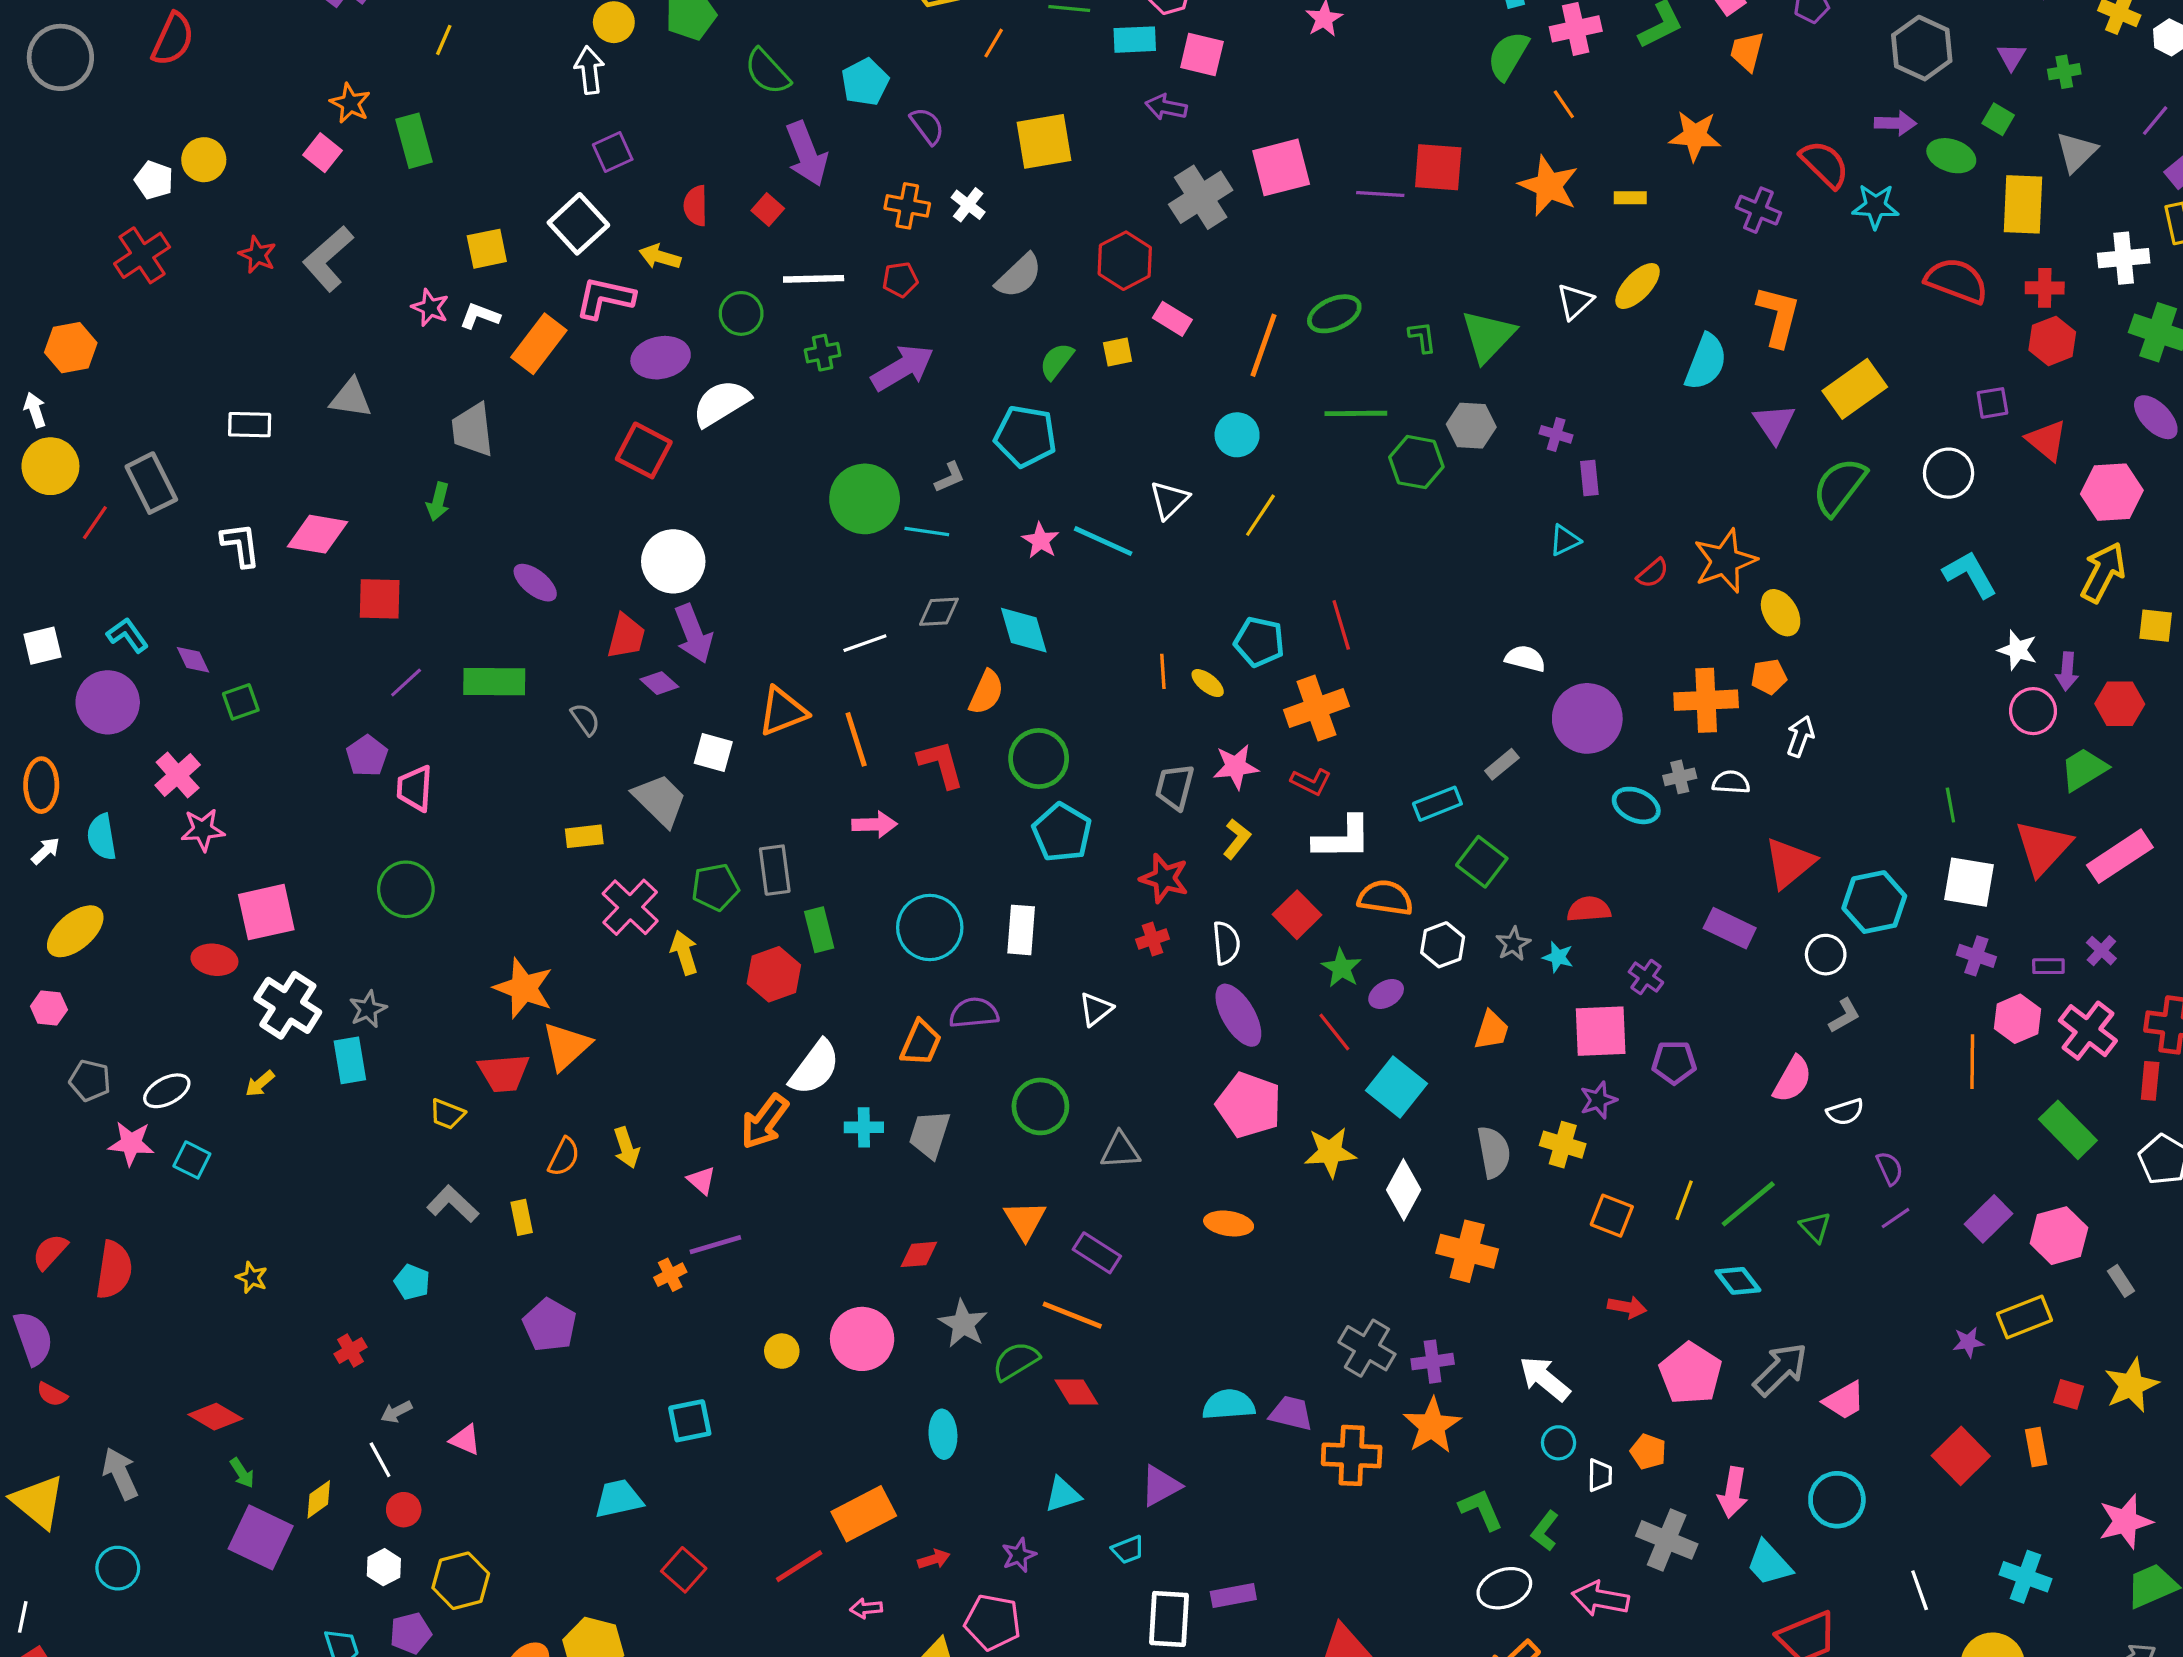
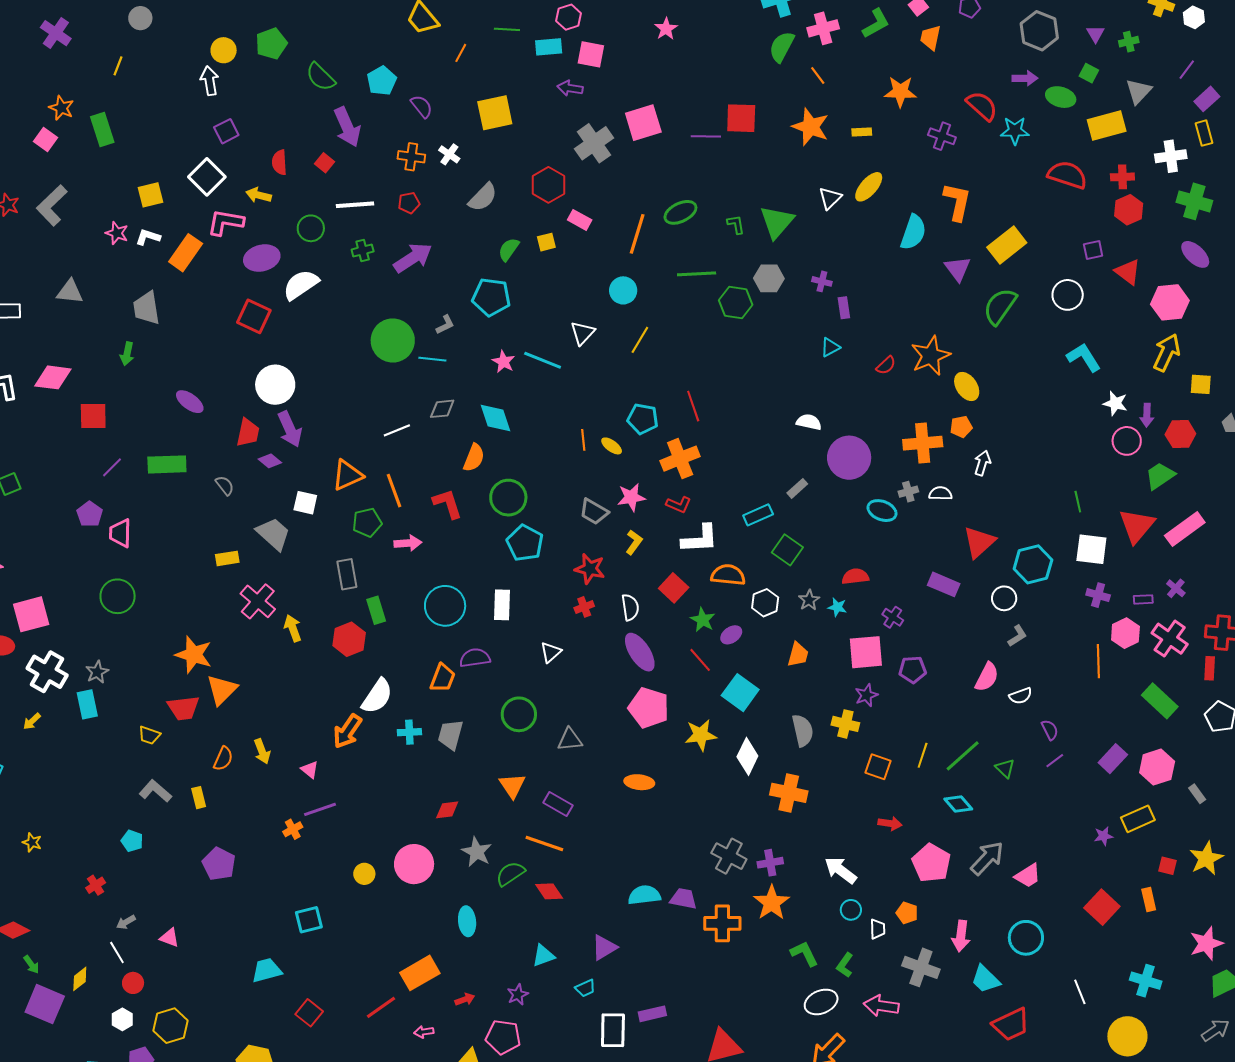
yellow rectangle: (2023, 204) -> (1107, 125), turned 75
gray trapezoid: (1175, 787) -> (594, 512), turned -72
green pentagon: (715, 887) -> (367, 523), moved

